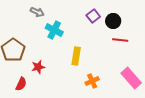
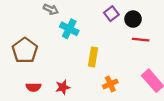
red star: (38, 67) -> (63, 87), moved
red semicircle: (21, 84) -> (34, 87), turned 64

